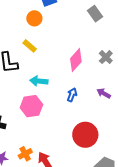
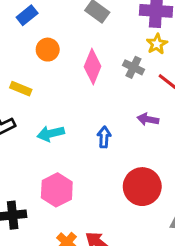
orange circle: (34, 18) -> (48, 50), moved
pink diamond: (76, 60) -> (93, 66), moved
pink hexagon: (31, 106) -> (57, 190), moved

